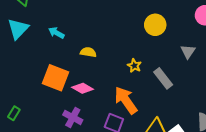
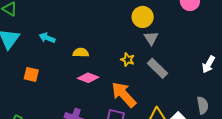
gray triangle: (188, 52) -> (151, 38), moved
orange square: (55, 78) -> (31, 74), moved, size x0.6
pink diamond: (83, 88) -> (88, 78), moved

